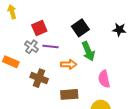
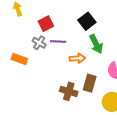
brown cross: (39, 78) -> (69, 91), moved
brown rectangle: (69, 94) -> (90, 83), moved, turned -66

